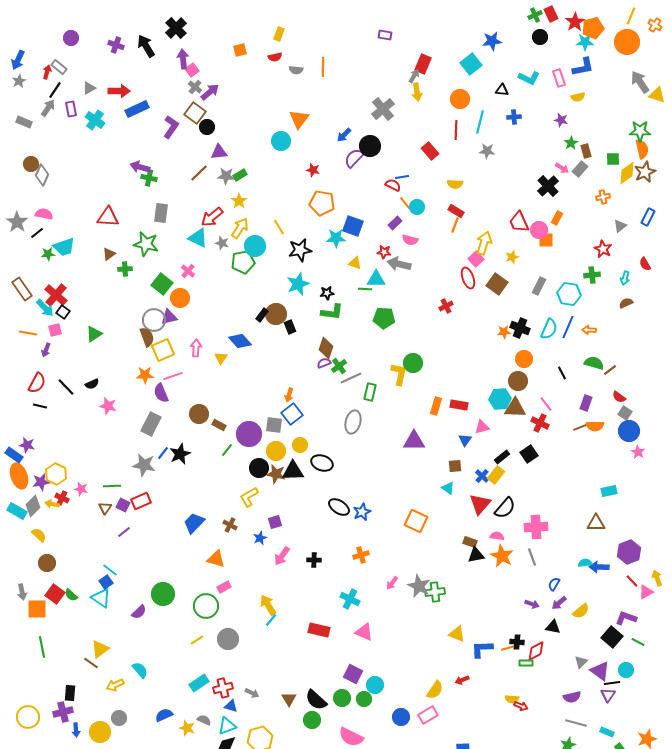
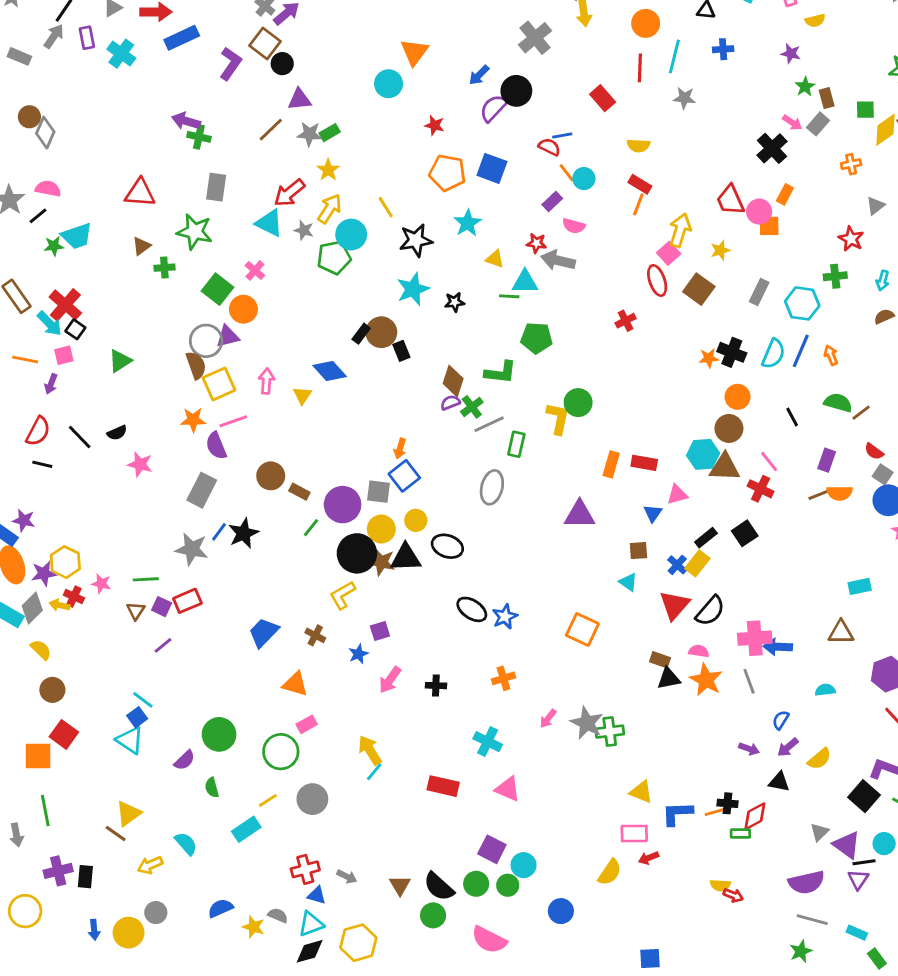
blue square: (353, 226) -> (492, 168), moved
cyan star: (336, 238) -> (468, 223), turned -30
green L-shape: (332, 312) -> (501, 372), moved
orange arrow: (589, 330) -> (831, 355), turned 64
black circle: (259, 468) -> (357, 553), size x1.4
blue arrow: (599, 567) -> (778, 647), moved
gray arrow: (22, 592) -> (16, 835), moved
green semicircle: (71, 595) -> (212, 788), moved, turned 32
cyan rectangle: (199, 683) -> (246, 829), moved
purple semicircle: (572, 697) -> (807, 882), size x1.4
purple cross: (63, 712) -> (58, 871), moved
pink rectangle: (428, 715) -> (634, 834), moved, turned 30

